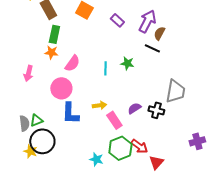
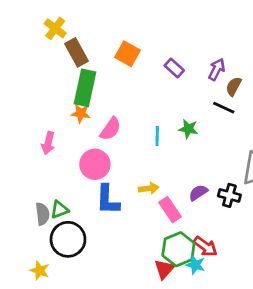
purple arrow: (147, 21) -> (217, 69), size x0.7
green rectangle: (54, 34) -> (85, 88), size x1.4
yellow star: (30, 151) -> (40, 270), moved
cyan star: (96, 159) -> (195, 265), moved
red triangle: (156, 162) -> (164, 269), moved

